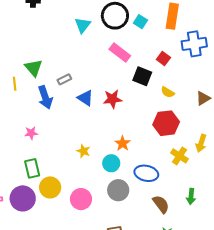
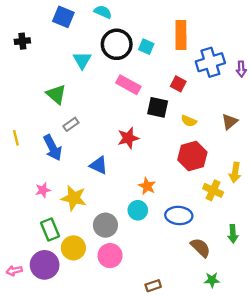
green triangle: (34, 68) -> (56, 94), moved
blue triangle: (85, 98) -> (99, 165), moved
yellow star: (83, 151) -> (74, 198), moved, size x1.6
gray circle: (118, 190) -> (105, 225), moved

